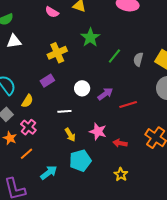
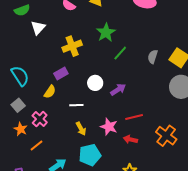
white triangle: (14, 41) -> (38, 28), moved, turned -42
green line: (114, 56) -> (120, 53), moved
yellow semicircle: (27, 101) -> (50, 92), moved
red line: (128, 104) -> (134, 117), moved

